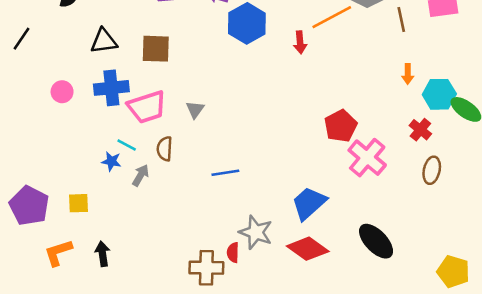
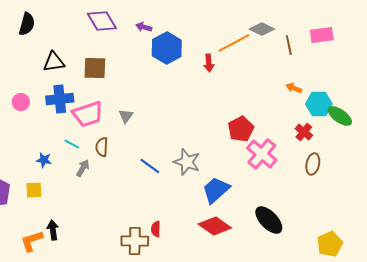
orange arrow: (408, 74) -> (294, 88), turned 112
blue star: (111, 161) -> (44, 160), moved
blue line: (225, 173) -> (150, 166), turned 45
gray star: (256, 232) -> (187, 162), moved
orange L-shape: (58, 253) -> (32, 241), moved
yellow pentagon: (453, 272) -> (330, 244), turned 30

